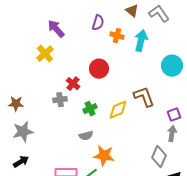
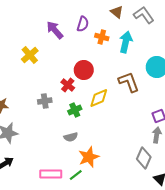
purple arrow: (56, 29) -> (55, 30), moved
red cross: (73, 84) -> (68, 85), moved
brown L-shape: (144, 97) -> (129, 82), moved
yellow diamond: (118, 110) -> (99, 98), moved
orange star: (104, 156) -> (89, 157), turned -30

